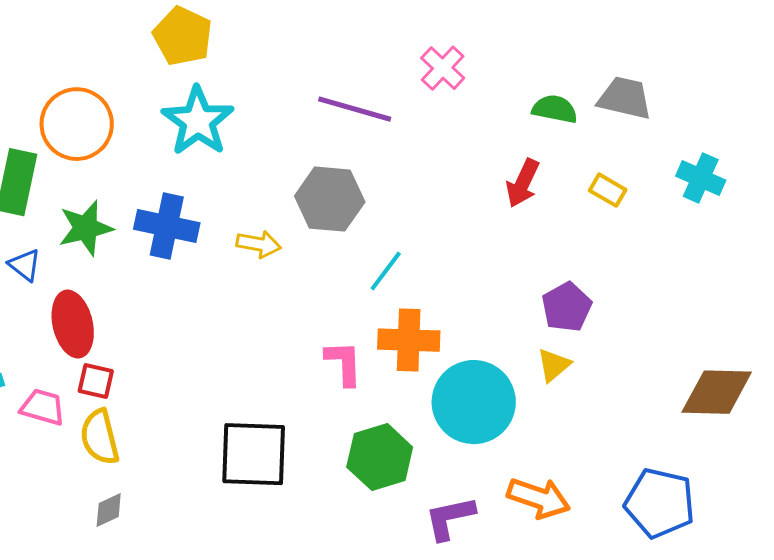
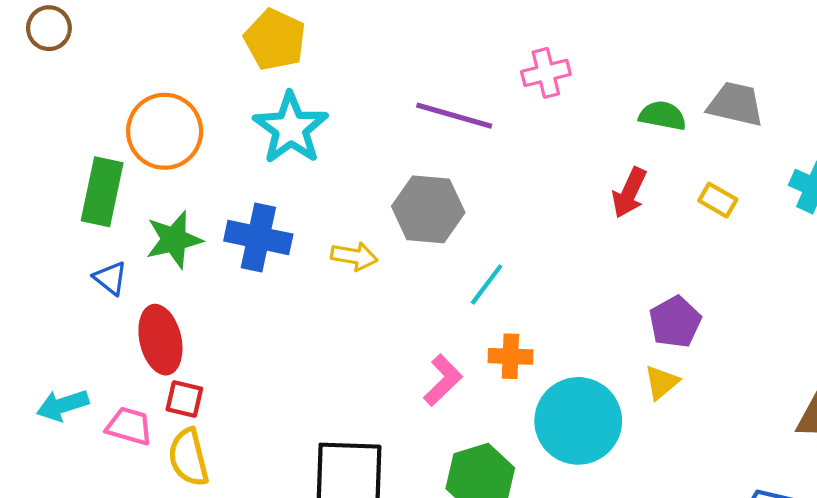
pink cross: (443, 68) -> (546, 73), turned 33
orange cross: (409, 340) -> (510, 356), size x0.7
pink L-shape: (344, 363) -> (443, 380), turned 48

